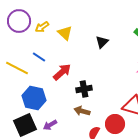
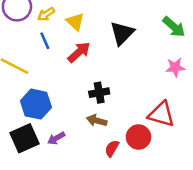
black triangle: (102, 42) -> (122, 33), size x1.5
blue line: (39, 57) -> (45, 41), moved, turned 32
red arrow: (62, 72) -> (79, 52), moved

